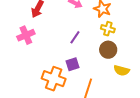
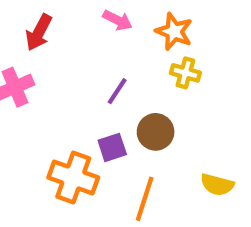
brown circle: (108, 50) -> (156, 132), moved
yellow semicircle: (122, 70) -> (217, 185), moved

